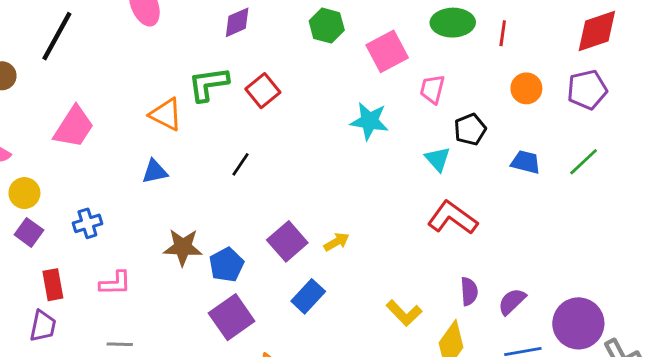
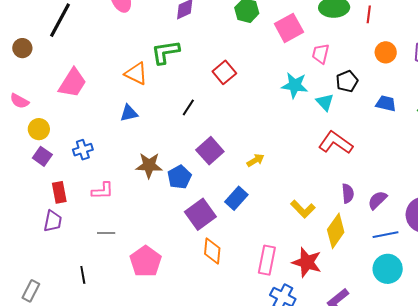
red square: (263, 91) -> (224, 72), moved
cyan star: (369, 121) -> (295, 85), moved
purple square: (287, 241) -> (210, 151), moved
purple square: (232, 317) -> (200, 214), moved

